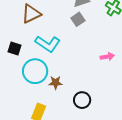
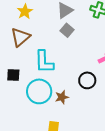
cyan L-shape: (48, 44) -> (44, 62), turned 70
black circle: (82, 100) -> (87, 80), moved

